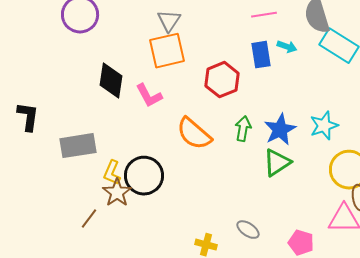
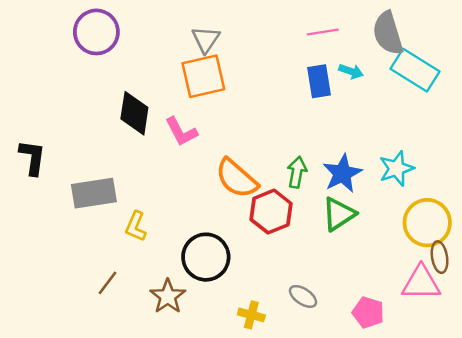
red hexagon: (222, 80) -> (271, 212), moved
black circle: (144, 176) -> (206, 257), moved
brown star: (117, 193) -> (168, 296), moved

